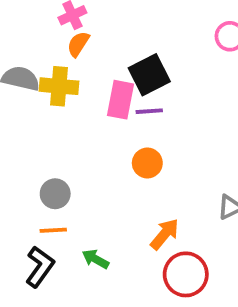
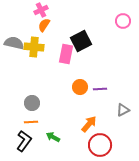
purple line: (149, 111) -> (100, 89), moved

